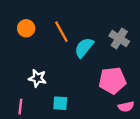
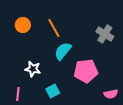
cyan semicircle: (84, 48) -> (63, 51), moved
pink pentagon: (112, 80) -> (86, 71), moved
cyan square: (60, 103) -> (53, 91), turned -32

